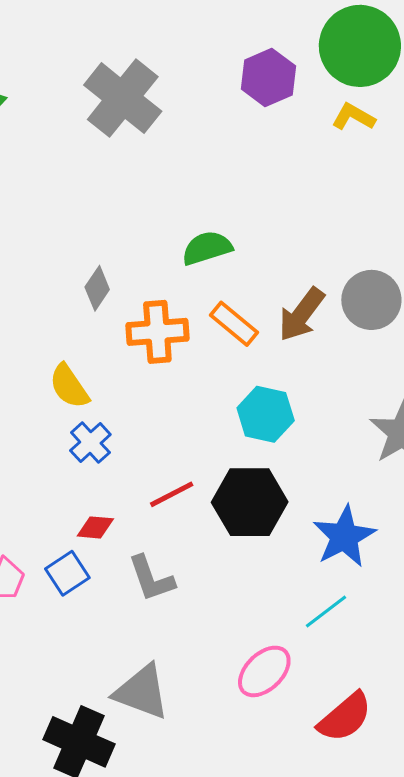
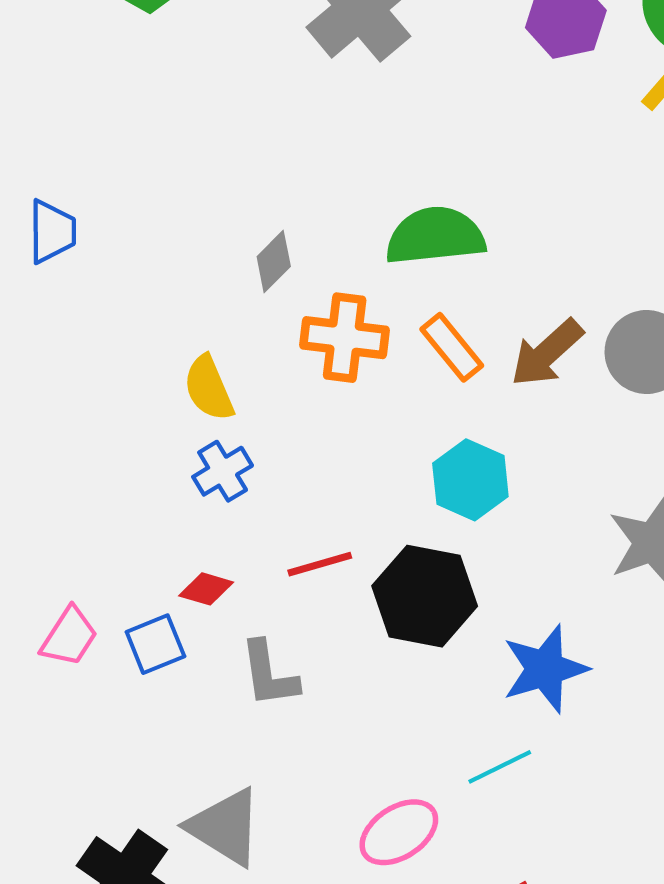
green semicircle: (207, 248) -> (435, 236), size x1.4

